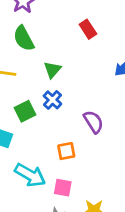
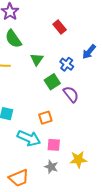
blue cross: (52, 100) -> (67, 64), moved
green square: (25, 111) -> (52, 82), moved
orange square: (66, 151) -> (45, 118), moved

